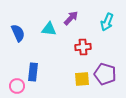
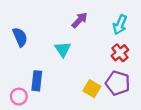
cyan triangle: (49, 29) -> (63, 49), moved, turned 49
red cross: (83, 47) -> (120, 53), moved, turned -35
yellow square: (82, 79) -> (92, 89), turned 35

